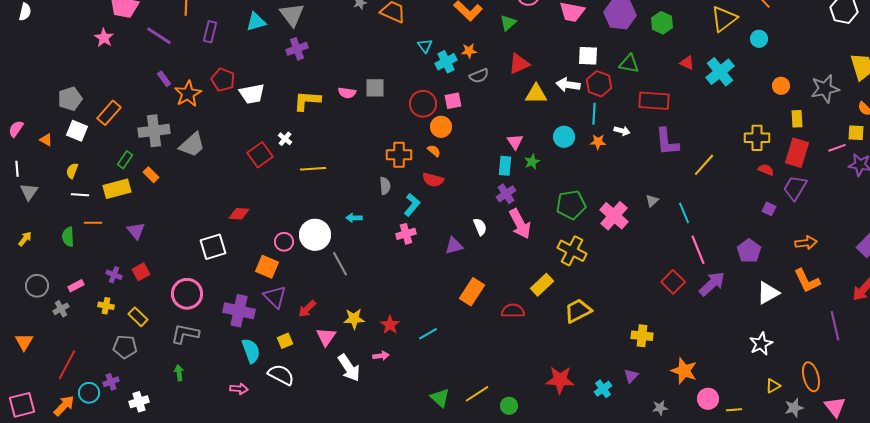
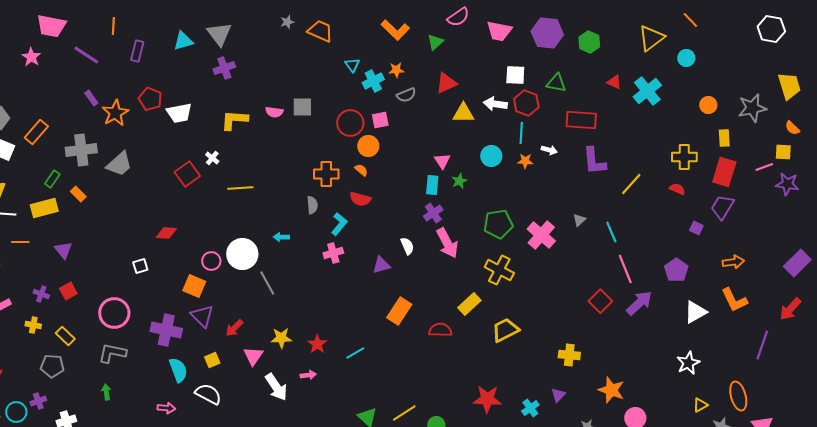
red semicircle: (766, 170) -> (677, 189), moved
white square: (213, 247) -> (140, 266), size x0.6
purple line: (835, 326) -> (762, 345), turned 32

